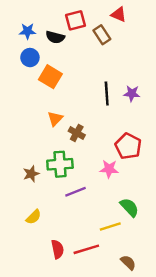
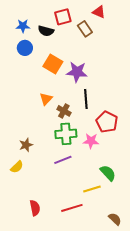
orange square: (50, 77) -> (53, 64), moved
black line: (107, 93) -> (86, 99), moved
purple star: (132, 93) -> (77, 72), moved, size x1.5
green cross: (60, 164) -> (66, 134), moved
yellow semicircle: (34, 217) -> (17, 167), moved
red semicircle: (58, 249) -> (35, 208), moved
brown semicircle: (128, 262) -> (115, 219), moved

